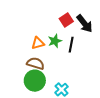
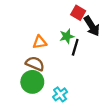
red square: (66, 20) -> (78, 13), moved, turned -32
green star: (55, 41) -> (67, 36), moved

